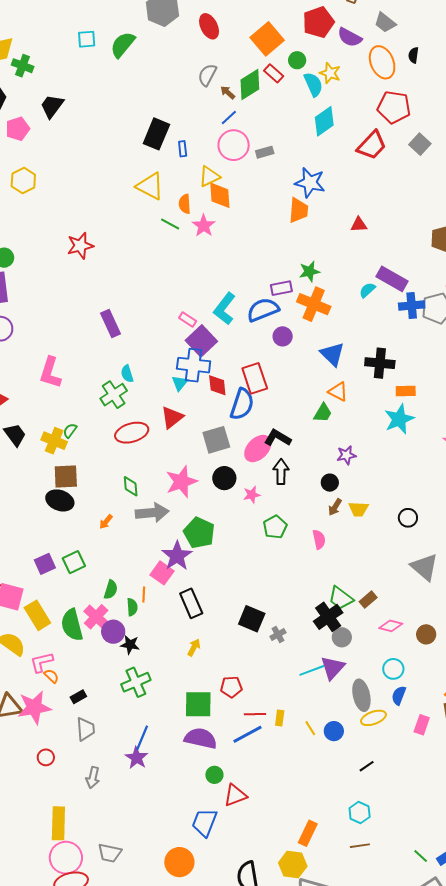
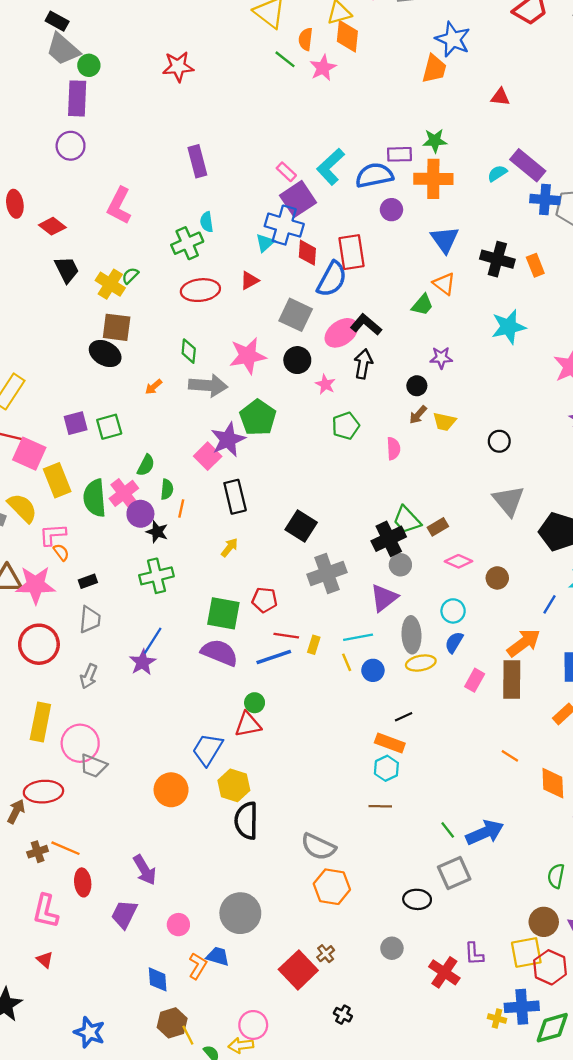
orange cross: (314, 304) -> (433, 179), turned -32
orange rectangle: (406, 391) -> (535, 265), moved, turned 60
red triangle: (172, 417) -> (249, 280), size x0.7
gray square: (216, 440) -> (296, 315), turned 32
pink star: (252, 495) -> (325, 384), turned 30
orange line: (144, 594) -> (181, 508), moved
gray cross: (278, 634) -> (327, 573), moved, size x2.0
cyan line: (312, 670) -> (358, 637), moved
red circle: (46, 757) -> (39, 644), size x2.0
green circle: (214, 775) -> (255, 703), moved
orange rectangle: (308, 833) -> (390, 743), moved, turned 75
pink circle: (66, 858) -> (80, 743), moved
yellow hexagon: (293, 865) -> (234, 785), moved

